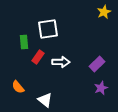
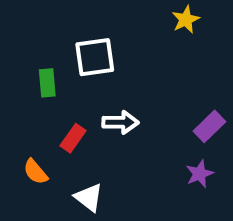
yellow star: (104, 12) -> (186, 20), moved
red rectangle: (38, 57) -> (73, 138), moved
purple rectangle: (97, 64) -> (209, 126), moved

